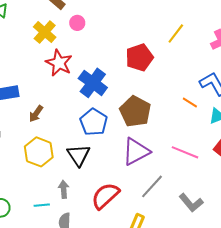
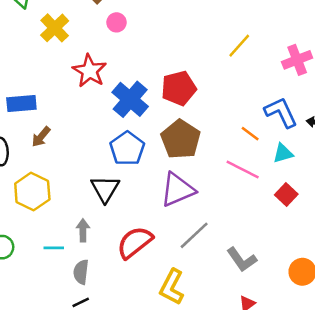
yellow cross: (45, 32) -> (55, 28), moved
red pentagon: (139, 58) -> (179, 88), moved
brown arrow: (36, 114) -> (41, 137), moved
yellow hexagon: (39, 152) -> (32, 191), moved
pink line: (185, 152) -> (243, 169), moved

